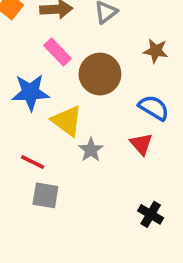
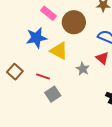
gray star: (91, 150) -> (83, 69), moved
gray square: (45, 195) -> (53, 94), turned -35

